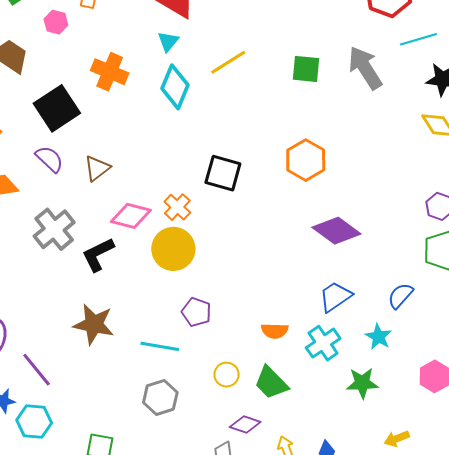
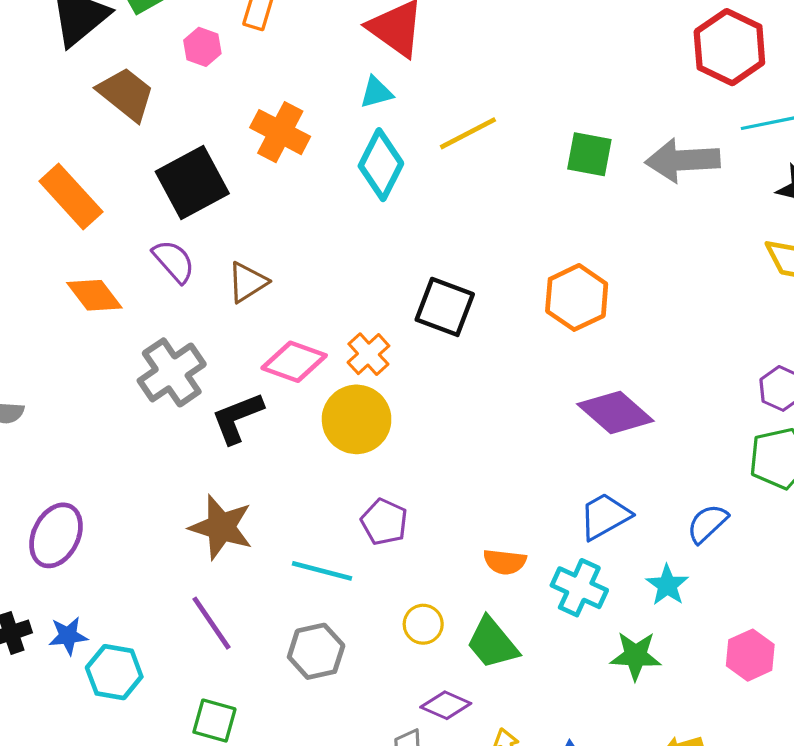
cyan triangle: (168, 41) -> (376, 92), turned 30
gray arrow: (365, 68) -> (683, 160), turned -66
cyan cross: (323, 343) -> (579, 588), turned -36
purple line: (37, 370) -> (212, 623), moved

